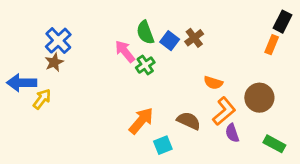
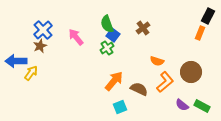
blue square: (170, 41) -> (113, 35), moved
pink arrow: (125, 51) -> (76, 37), moved
orange arrow: (141, 121) -> (114, 81), moved
purple semicircle: (232, 133) -> (182, 105), moved, turned -32

